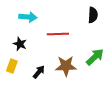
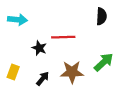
cyan arrow: (28, 17) -> (17, 20), moved
black star: (20, 44) -> (39, 48), moved

